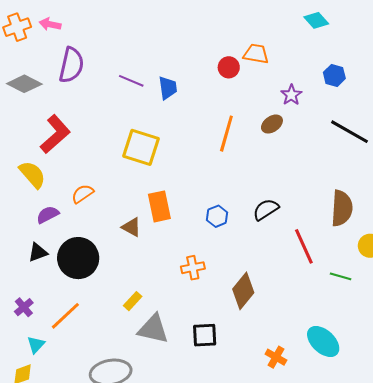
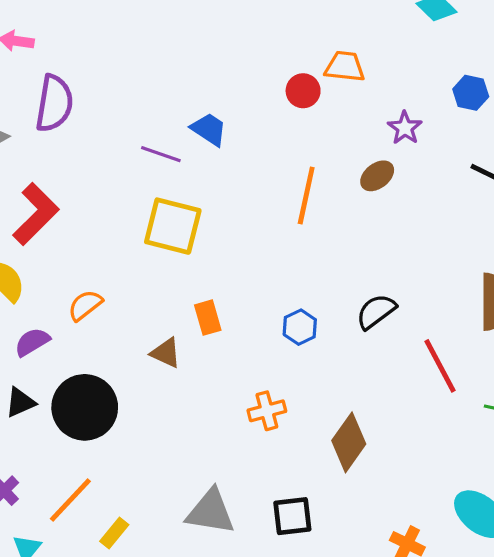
purple line: (131, 81) -> (161, 154), moved
blue trapezoid: (168, 88) -> (209, 129), turned -45
orange rectangle: (159, 206) -> (208, 318), size x0.7
yellow rectangle: (133, 301) -> (114, 533), moved

